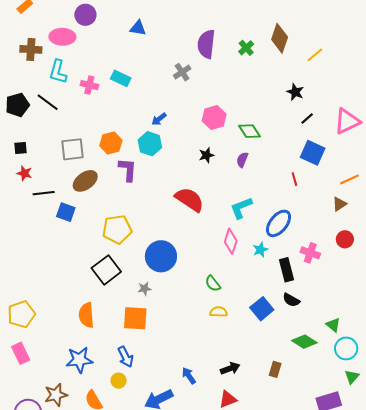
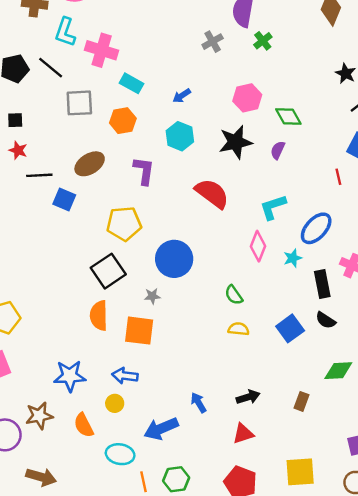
green cross: (246, 48) -> (263, 41), moved
cyan rectangle: (121, 78) -> (132, 83), moved
pink cross: (89, 85) -> (102, 50), size x1.5
cyan hexagon: (150, 144) -> (180, 136), moved
gray square: (73, 149) -> (79, 103), moved
black star: (206, 155) -> (235, 142), size x1.8
purple L-shape: (128, 170) -> (144, 171), moved
orange semicircle: (86, 315) -> (99, 316), moved
green diamond: (304, 342) -> (338, 371), turned -40
blue arrow: (126, 357) -> (125, 376), turned 120

